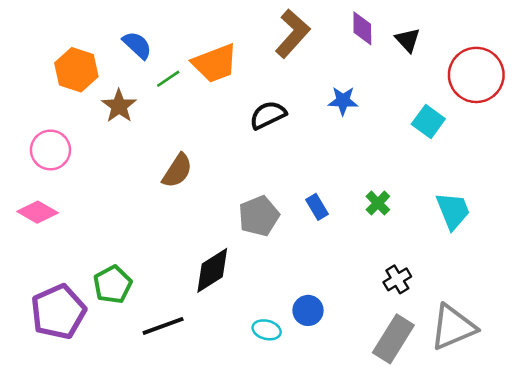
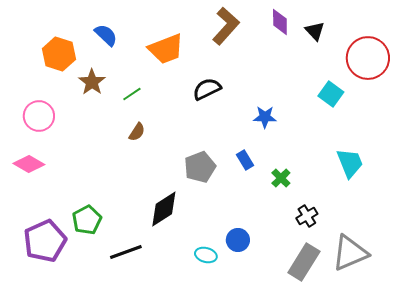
green line: (168, 79) -> (132, 94), moved
blue star: (343, 101) -> (265, 117), moved
brown semicircle: (177, 171) -> (137, 132), size x0.7
green cross: (378, 203) -> (281, 178), moved

